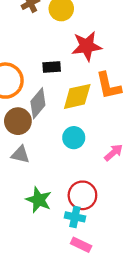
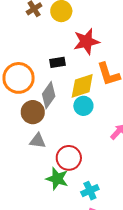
cyan circle: (74, 138) -> (83, 106), moved
red circle: (82, 195) -> (69, 158), moved
cyan cross: (75, 217) -> (90, 191), turned -30

